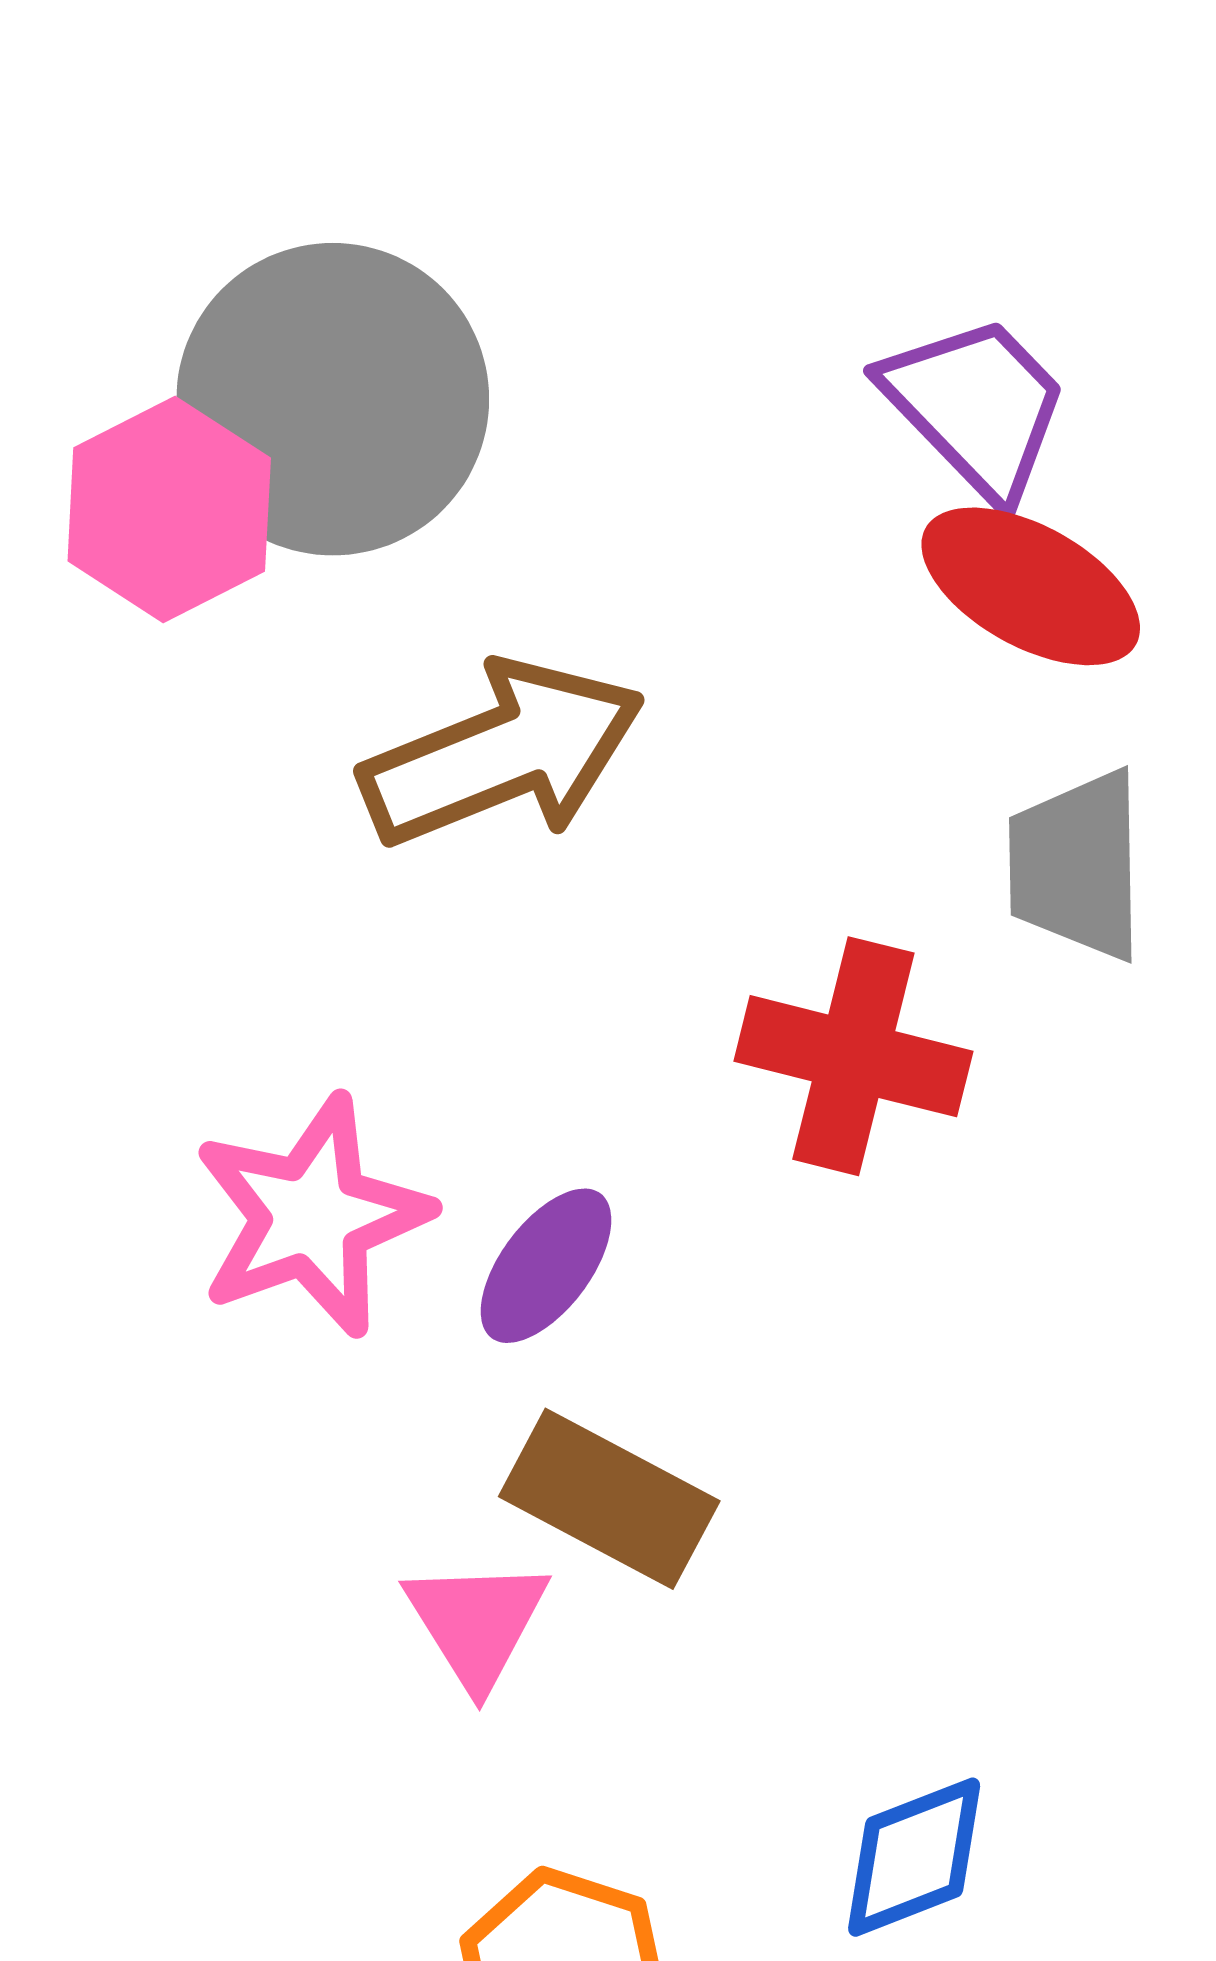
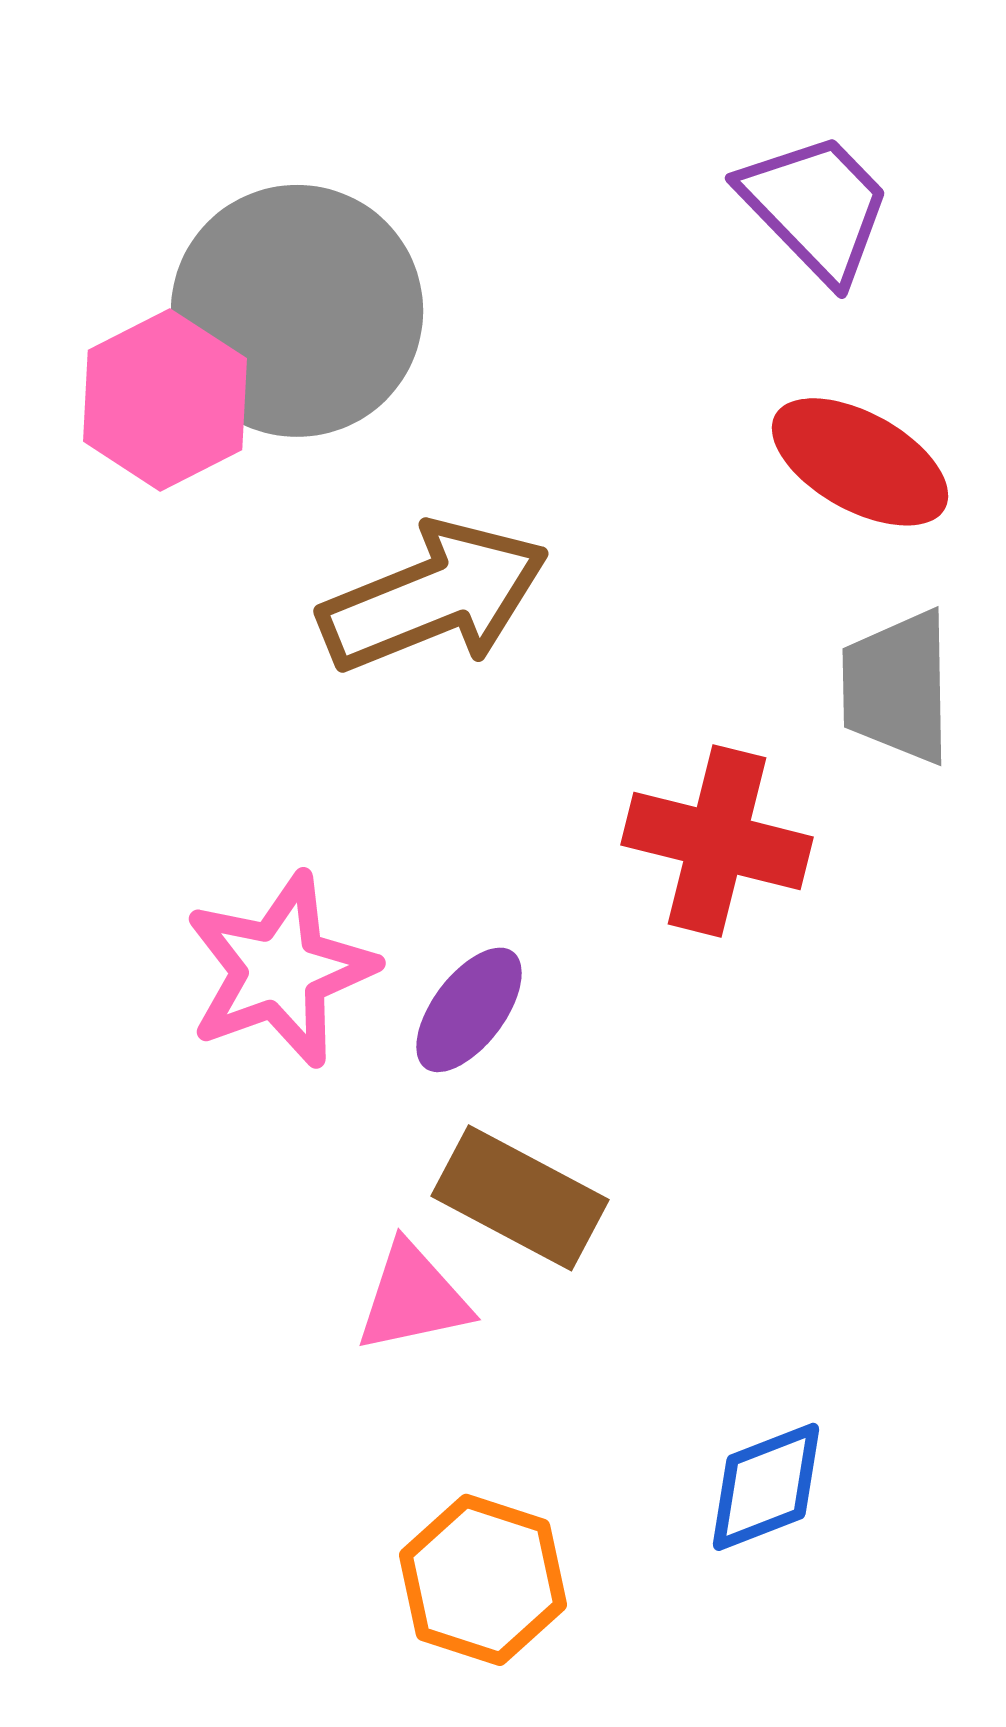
purple trapezoid: (976, 407) -> (816, 207), moved
pink triangle: (477, 1623) -> (413, 1298), turned 50

